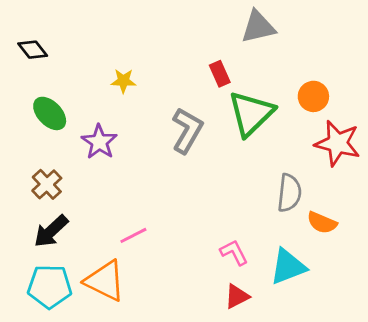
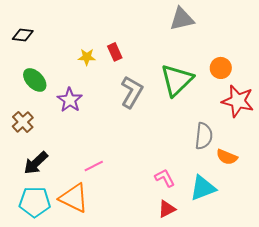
black diamond: (33, 50) -> (23, 35), turned -45
red rectangle: (220, 74) -> (115, 52), moved
brown cross: (47, 184) -> (23, 122), moved

